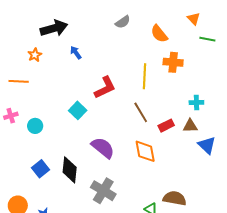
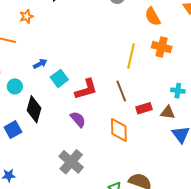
blue arrow: (76, 53) -> (40, 64), moved, turned 88
red L-shape: (105, 88) -> (86, 89), moved
purple semicircle: (103, 148) -> (78, 119), size x0.7
black diamond: (70, 170) -> (34, 109), moved

